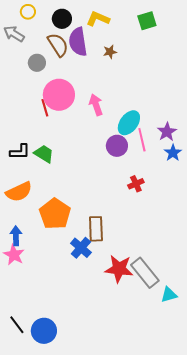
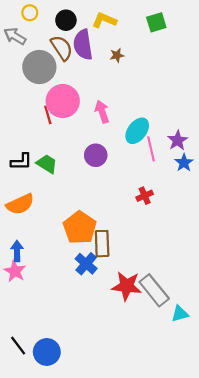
gray circle: (37, 63) -> (39, 67), size x1.8
purple circle: (117, 146) -> (96, 155), moved
orange pentagon: (55, 214) -> (80, 228), moved

